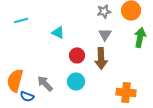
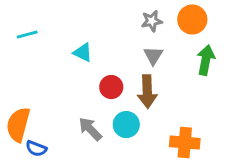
cyan circle: (76, 81) -> (126, 125), moved
gray arrow: (45, 83) -> (90, 129), moved

